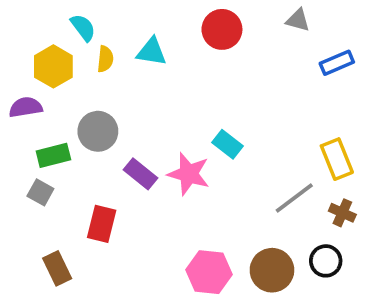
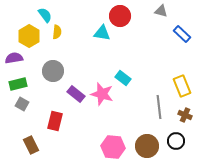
cyan triangle: (152, 52) -> (102, 33), moved
blue rectangle: (337, 63) -> (182, 34), turned 66
green rectangle: (53, 155) -> (18, 84), moved
gray line: (294, 198) -> (159, 107), turned -60

